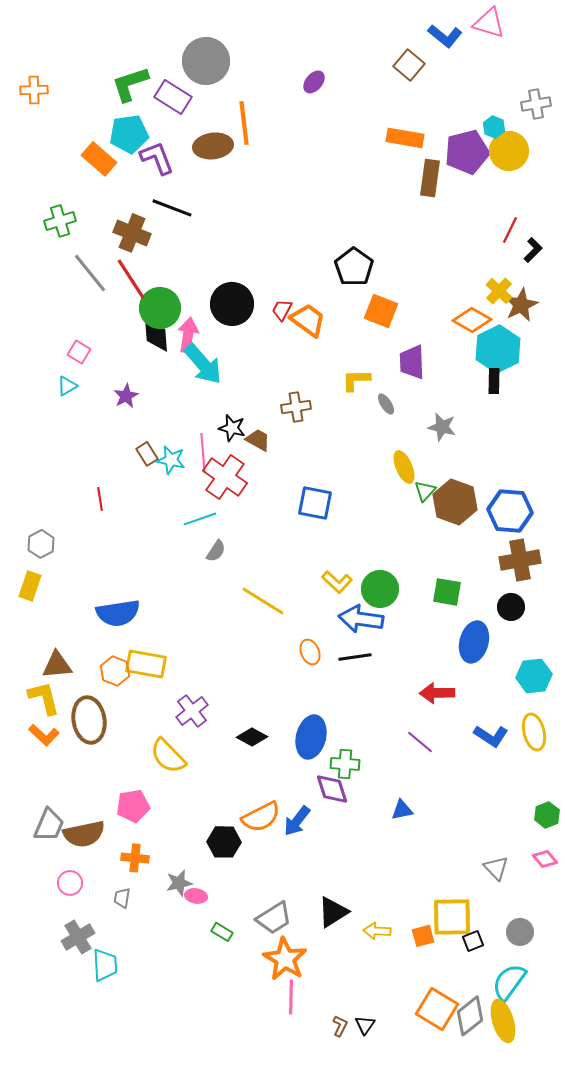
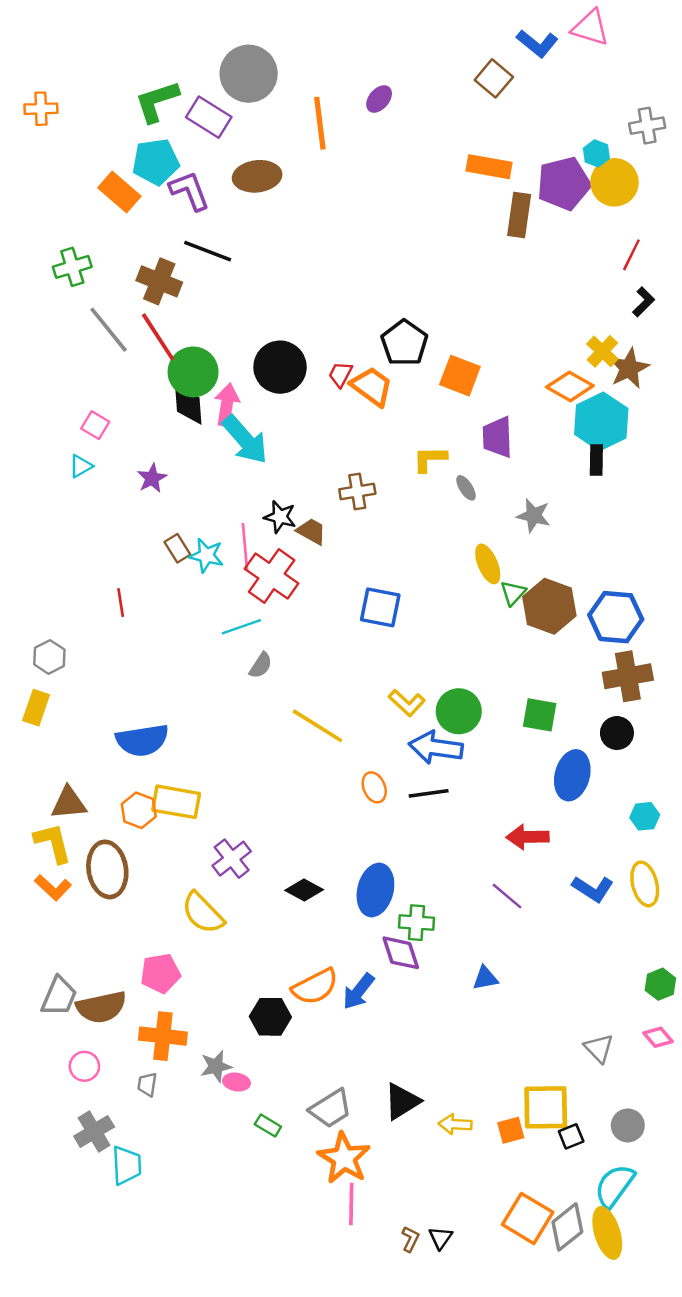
orange line: (244, 123) -> (320, 123), moved
red line: (510, 230) -> (631, 255), moved
black pentagon: (354, 267) -> (404, 343), moved
cyan hexagon: (534, 676) -> (645, 816), size x0.7
orange cross: (135, 858) -> (163, 1036), size x1.4

